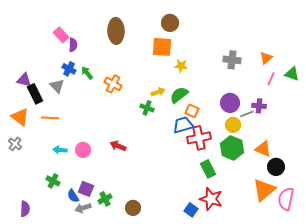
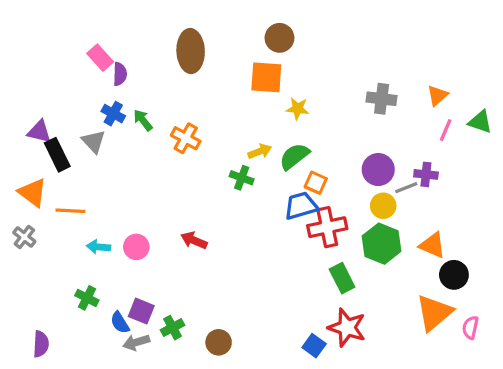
orange line: (50, 118) -> (70, 211), moved
pink semicircle: (286, 199) -> (470, 328), size x0.6

